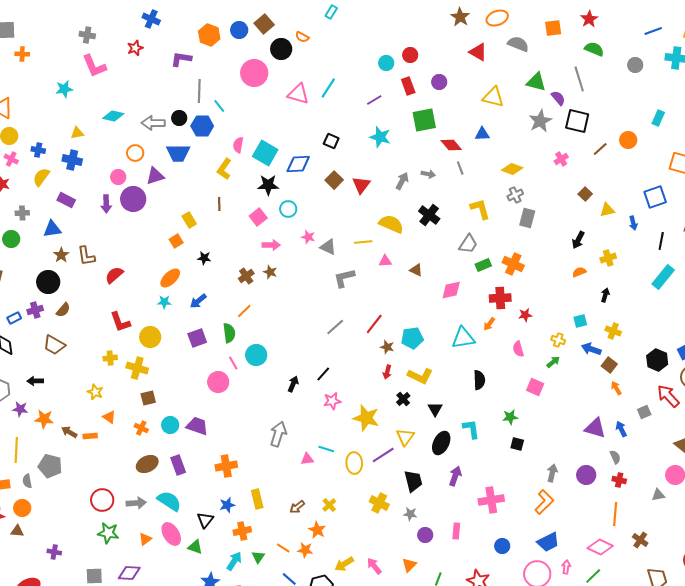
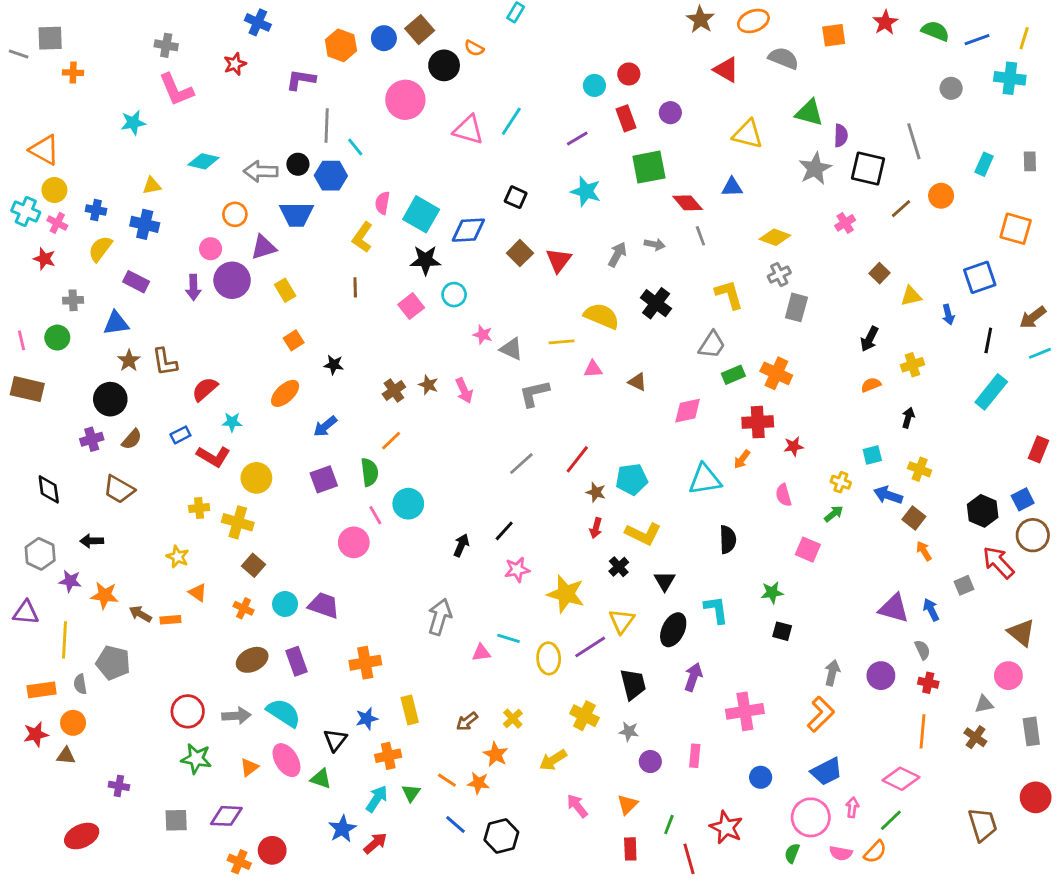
green semicircle: (594, 49) -> (935, 31), moved
gray line: (579, 79) -> (914, 141), moved
purple semicircle: (558, 98) -> (841, 136), turned 42
yellow rectangle: (189, 220) -> (285, 290), moved
pink arrow: (271, 245) -> (464, 391), moved, turned 66
cyan star: (164, 302) -> (232, 422), moved
blue rectangle: (14, 318) -> (180, 435), moved
red L-shape: (120, 322) -> (213, 456), turned -40
brown square: (148, 398) -> (254, 565), turned -35
brown cross: (640, 540) -> (975, 737), moved
yellow arrow: (344, 564) -> (553, 760), moved

